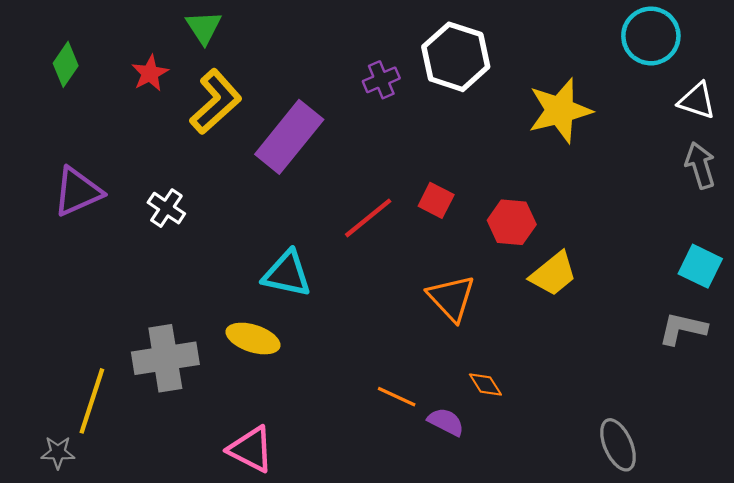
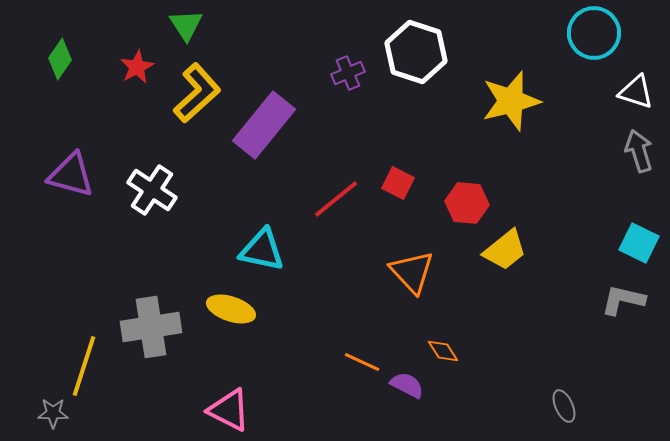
purple triangle: (78, 192) -> (71, 175), turned 39
white cross: (166, 208) -> (152, 190), size x1.4
gray ellipse: (618, 445) -> (564, 406), size x0.7

